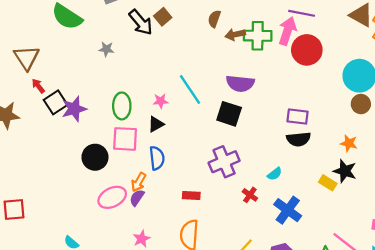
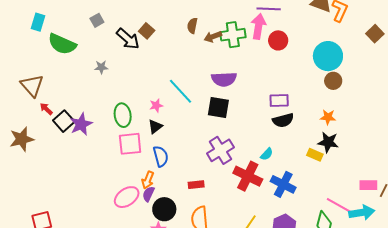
red circle: (307, 50) -> (278, 40), size x0.7
black circle: (95, 157) -> (164, 209), moved
red cross: (250, 195) -> (248, 176), size x2.0

